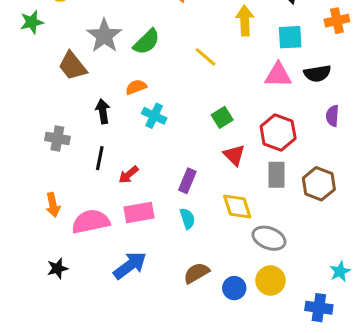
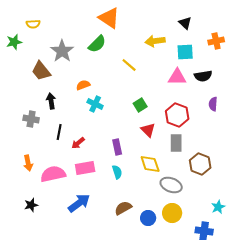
yellow arrow: (245, 21) -> (155, 41), turned -96
green semicircle: (147, 42) -> (97, 44), moved
black arrow: (103, 111) -> (51, 101), moved
purple rectangle: (187, 181) -> (117, 147), turned -35
brown hexagon: (319, 184) -> (200, 164), moved

